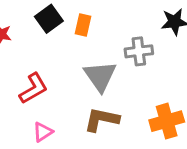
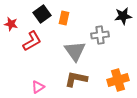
red L-shape: (33, 88) -> (32, 41), moved

